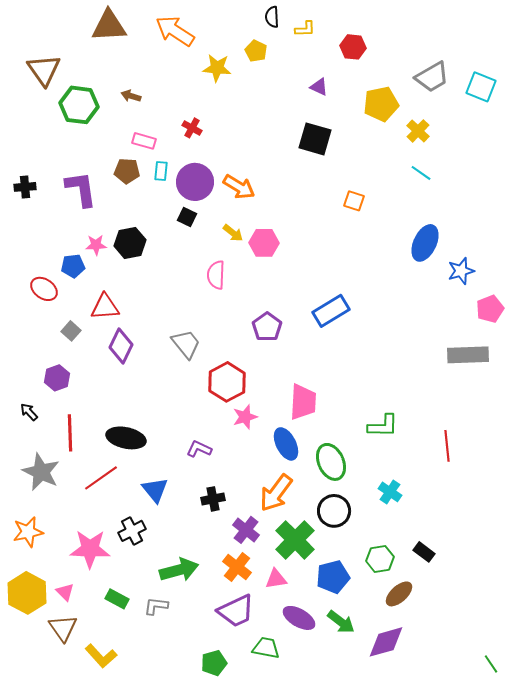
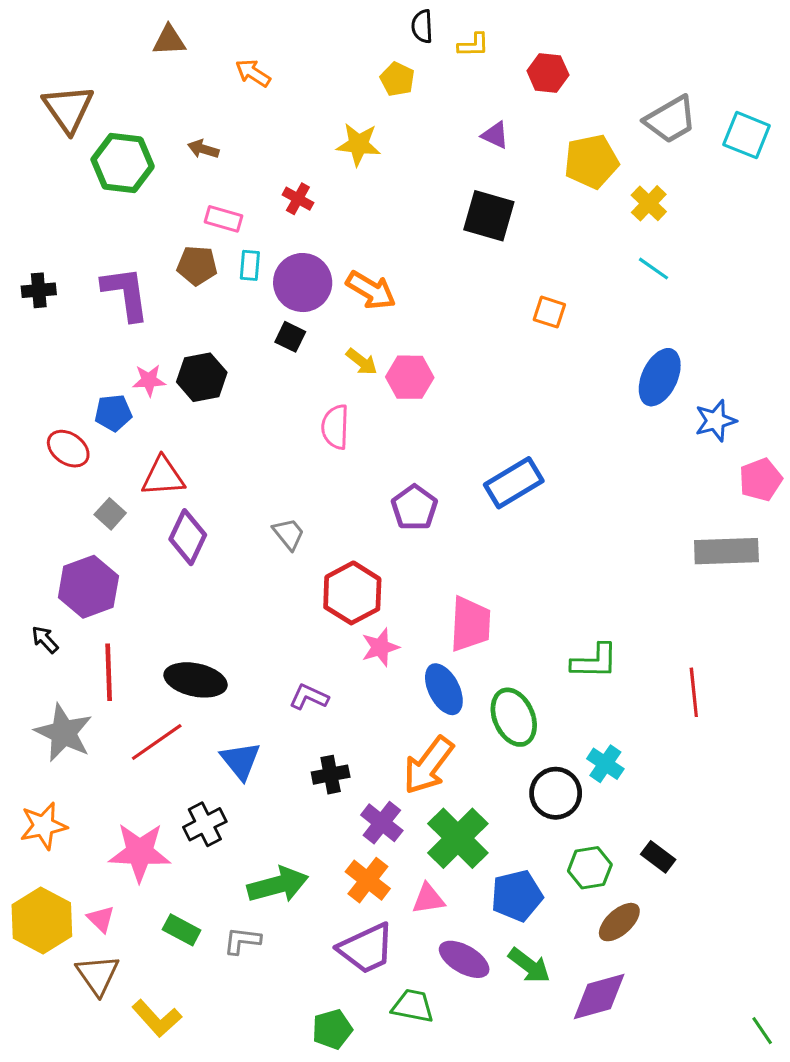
brown triangle: (109, 26) -> (169, 40), size x0.6
orange arrow: (175, 31) -> (253, 73), moved, size x0.6
yellow star: (217, 68) -> (359, 144), moved
gray trapezoid: (186, 344) -> (289, 534), size x0.7
purple hexagon: (57, 378) -> (88, 587), size x1.5
black circle: (334, 511) -> (556, 793), moved

